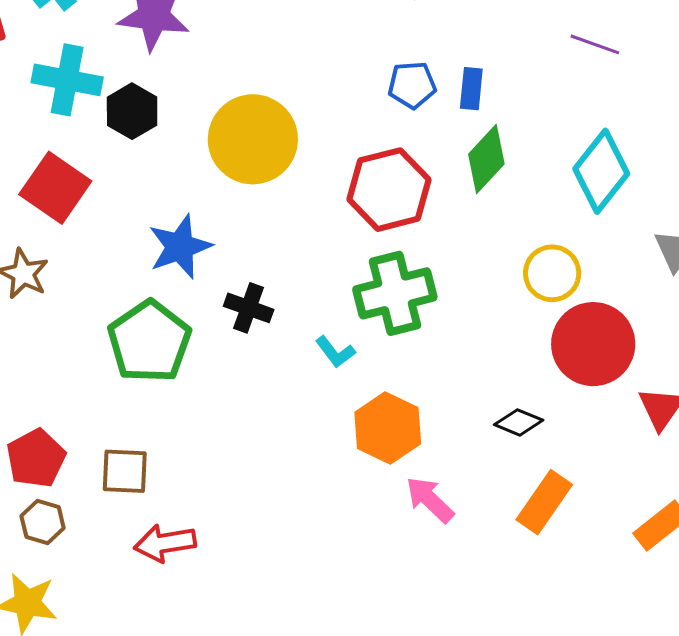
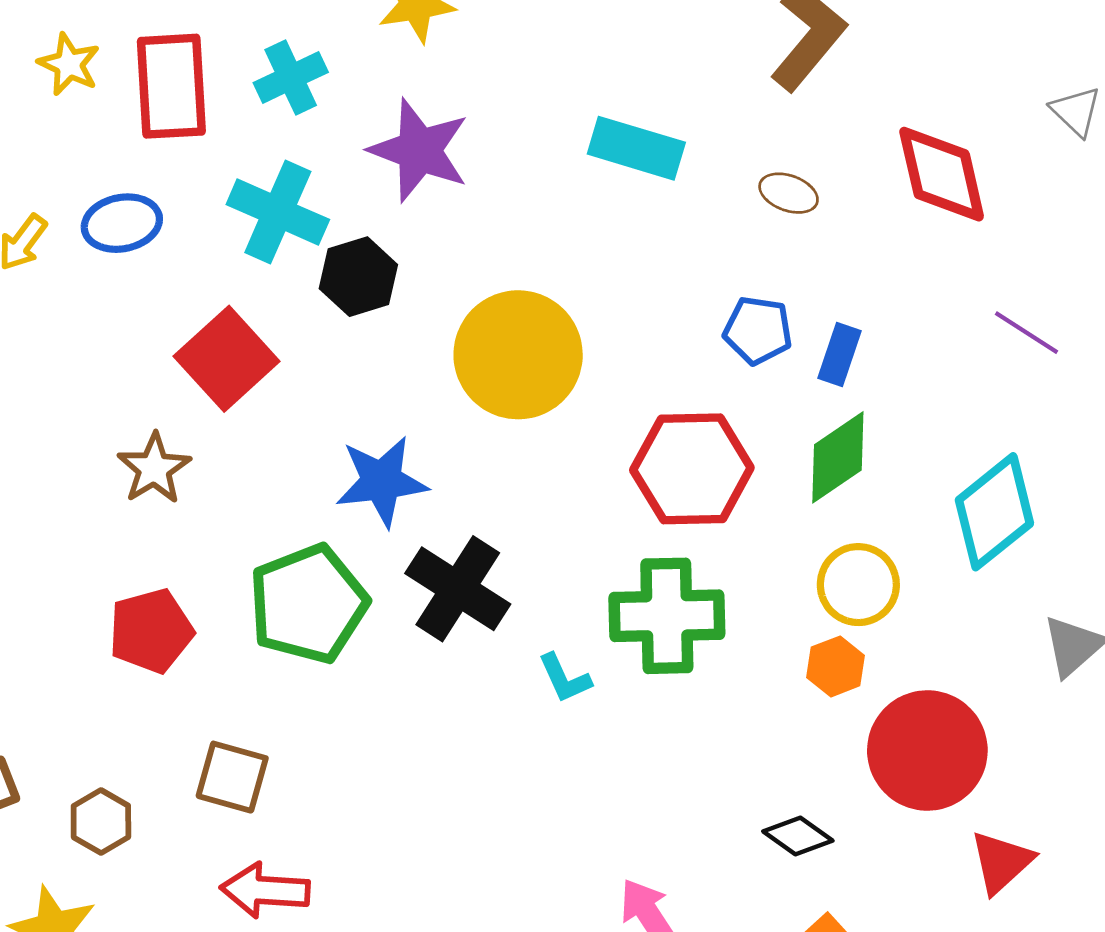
yellow circle: (552, 273) -> (858, 585), moved
black cross: (249, 308) -> (458, 589), size x1.5
orange hexagon: (388, 428) -> (836, 666), moved, size x0.6
red pentagon: (36, 458) -> (151, 631), moved

